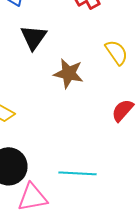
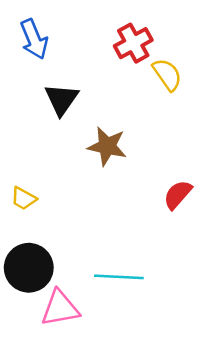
yellow semicircle: (116, 52) -> (167, 74), moved

